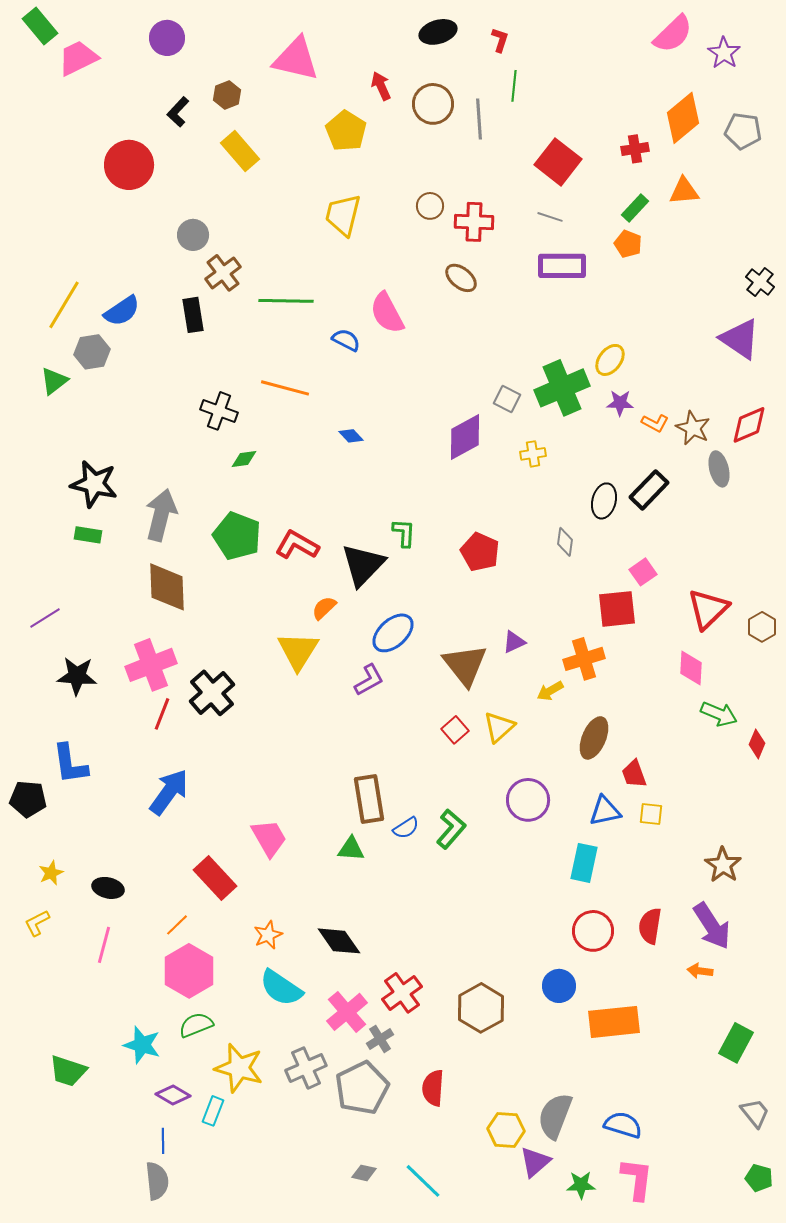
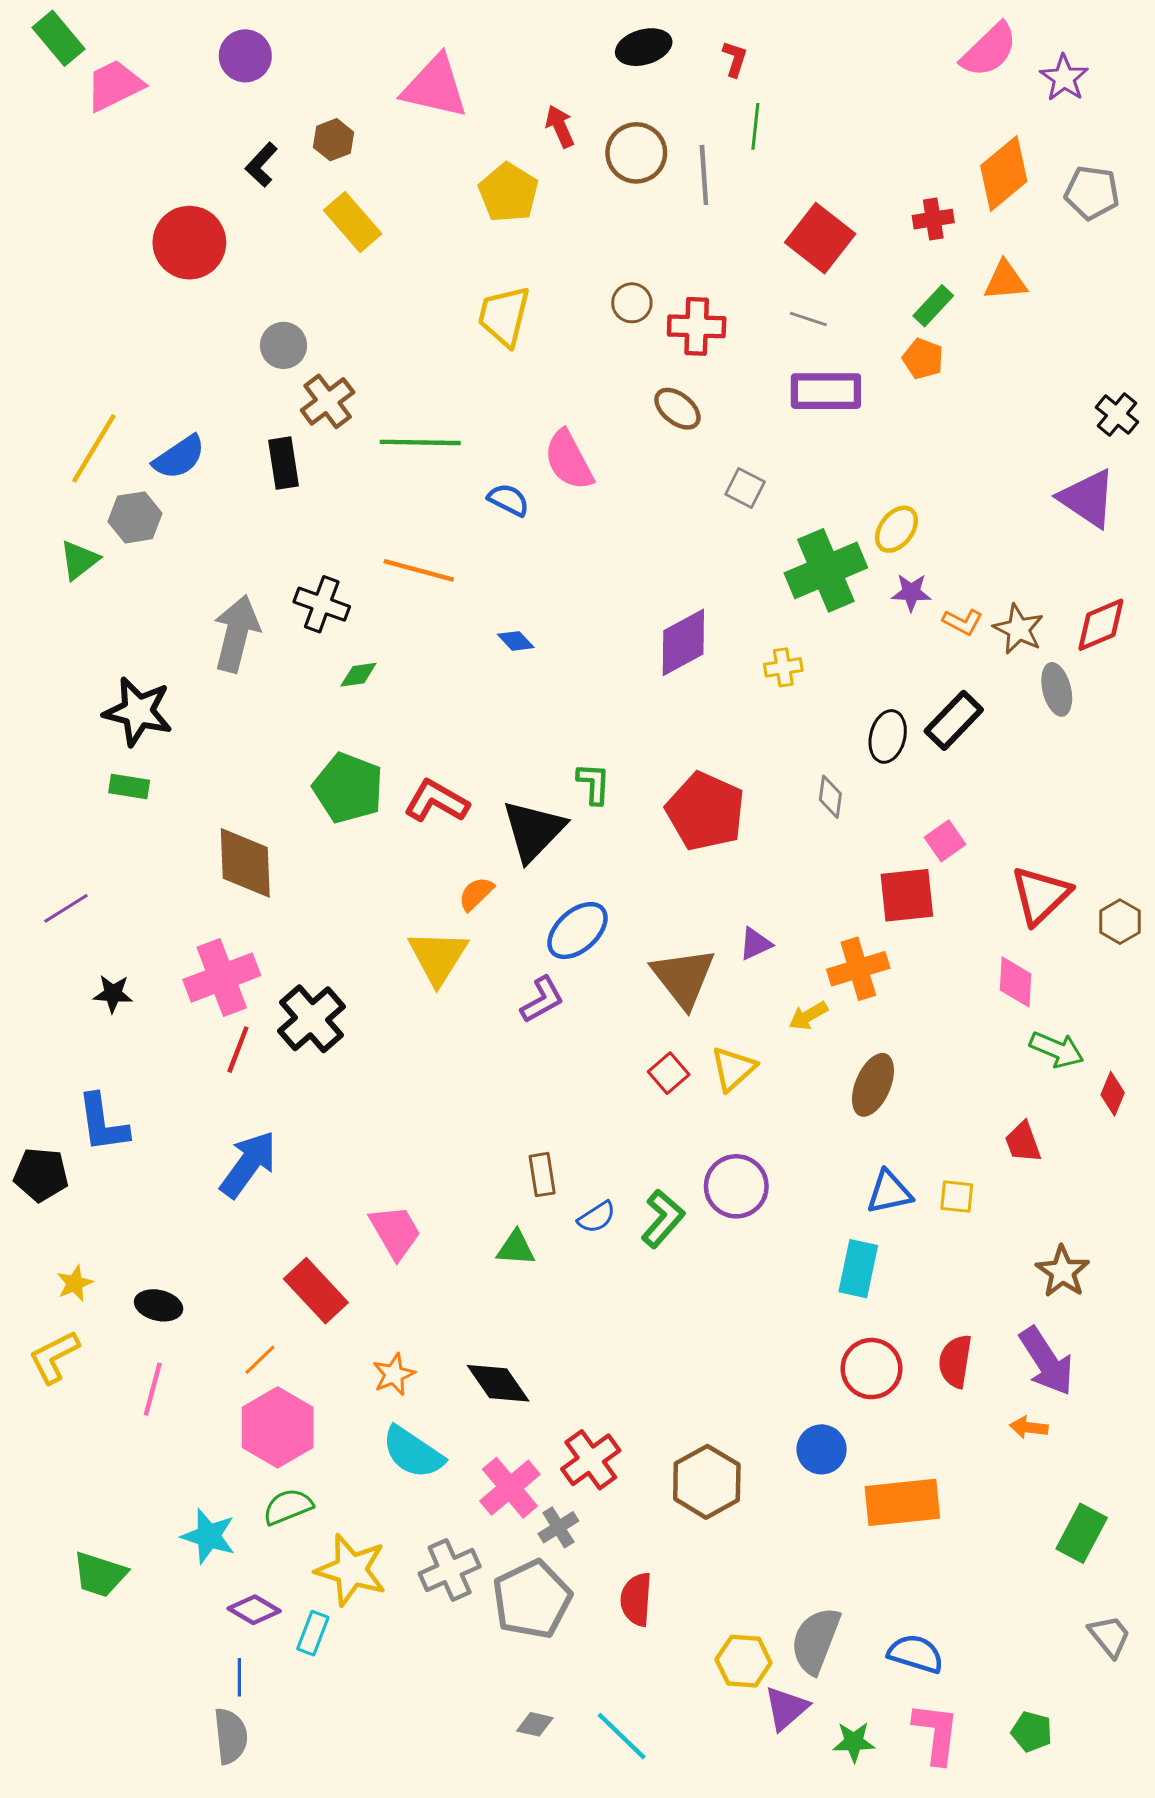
gray square: (507, 399) -> (745, 488), moved
gray arrow: (161, 515) -> (236, 634), moved
red pentagon: (480, 552) -> (705, 811), size x1.4
black star: (77, 676) -> (113, 994), size x0.7
red trapezoid: (634, 774) -> (1023, 1142), moved
brown rectangle: (369, 799) -> (542, 1175), size x0.6
purple circle: (528, 800) -> (736, 1186), moved
yellow L-shape: (37, 923) -> (54, 1357), size x1.4
green pentagon: (759, 1178) -> (1032, 1732), moved

